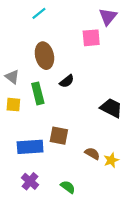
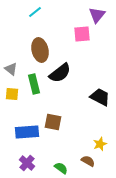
black semicircle: (67, 81) -> (60, 73), size x1.6
brown semicircle: (92, 154) -> (88, 161), moved

